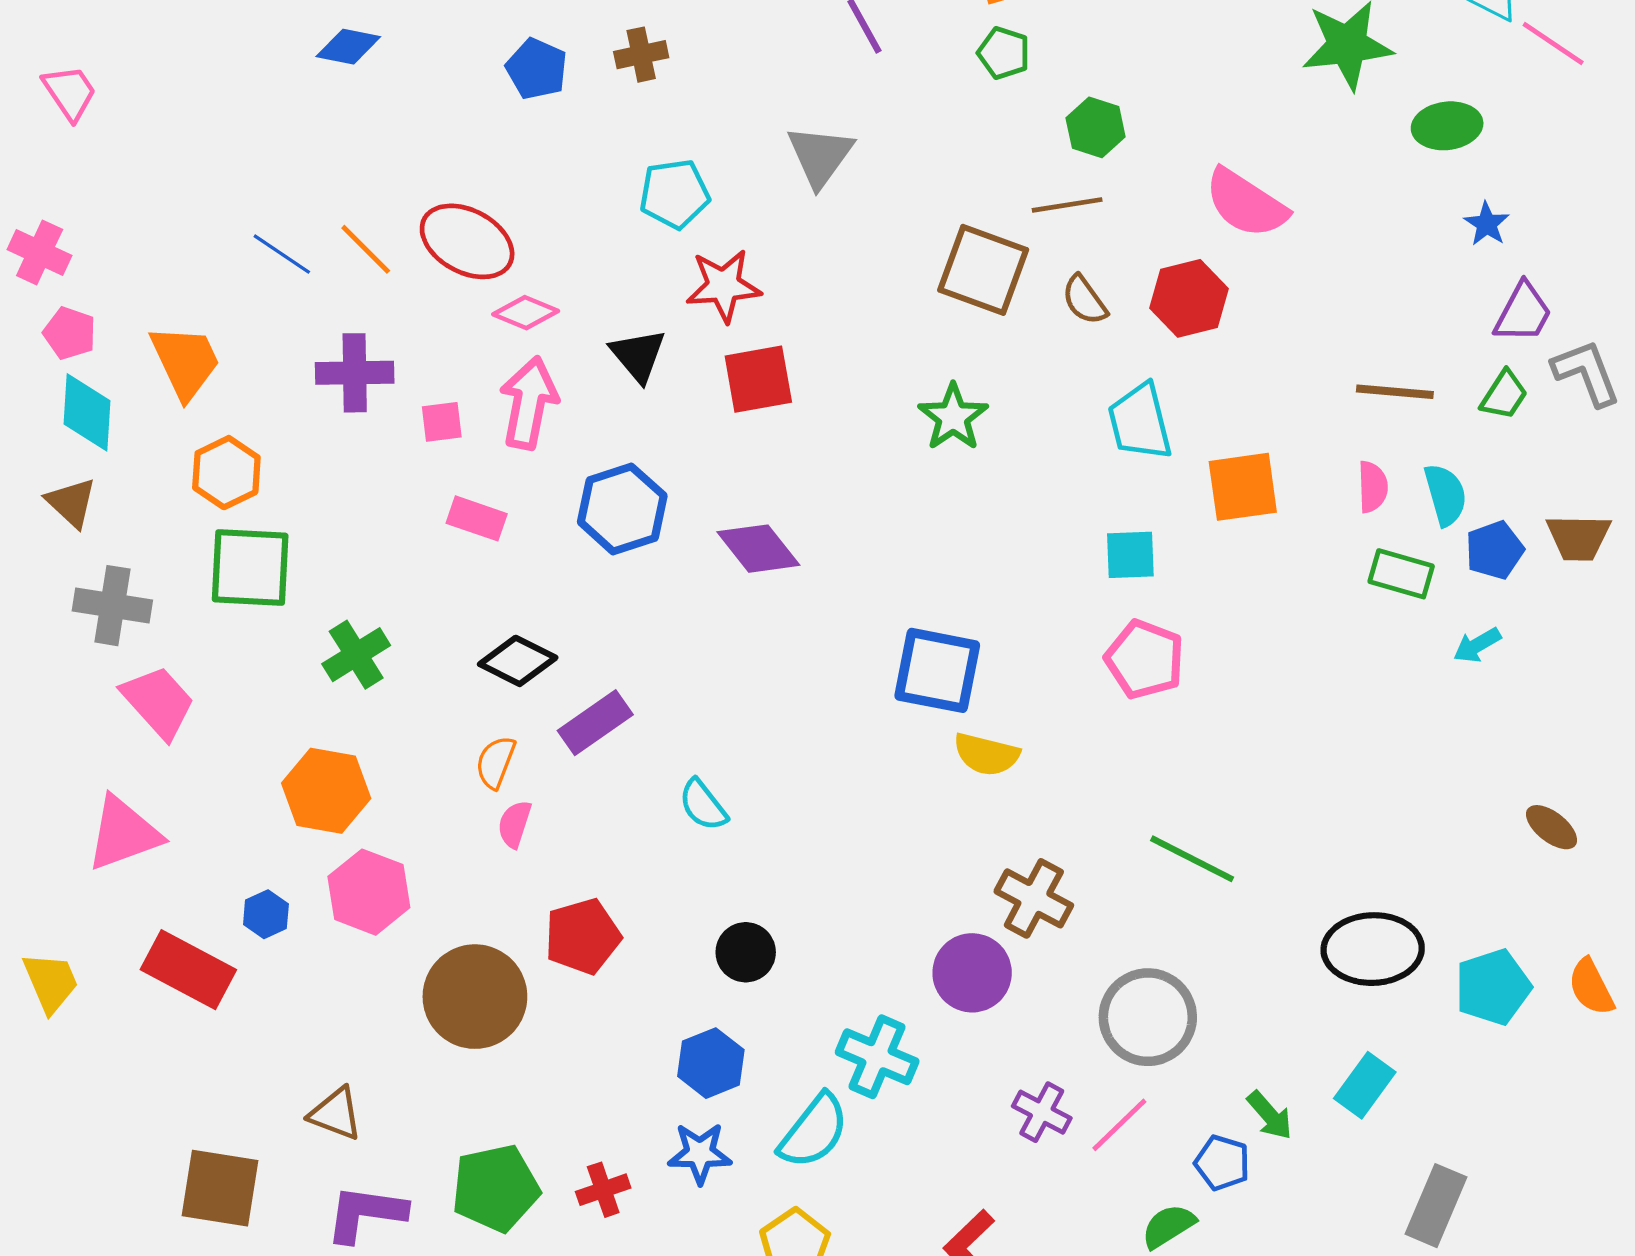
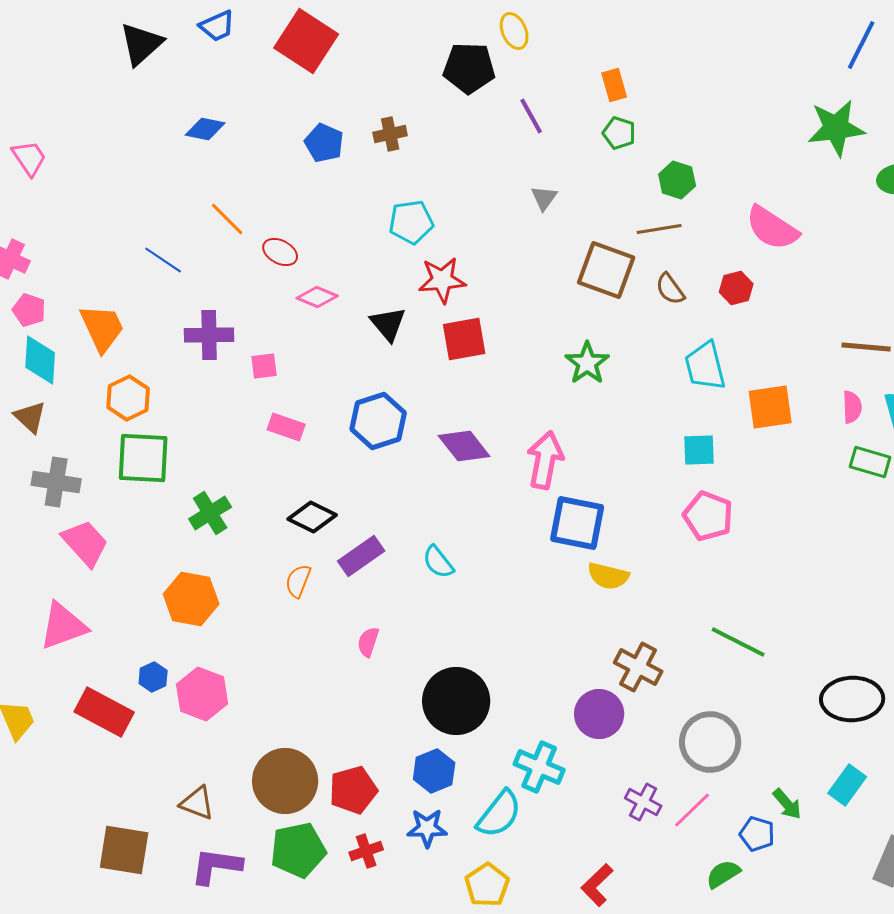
gray triangle: (820, 156) -> (544, 198), moved, size x0.6
red ellipse: (467, 241) -> (280, 252), size x0.6
orange line: (366, 249) -> (227, 219), moved
red hexagon: (1189, 298) -> (736, 288), size x0.7
pink arrow: (529, 403) -> (545, 460), moved
cyan semicircle: (703, 805) -> (438, 562), moved
pink semicircle: (515, 824) -> (368, 642), moved
pink hexagon: (369, 892) -> (202, 694), moved
red pentagon: (583, 936) -> (353, 790), moved
black circle: (746, 952) -> (456, 701), size x1.8
brown circle: (475, 997) -> (285, 781), moved

